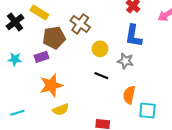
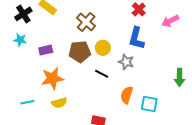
brown pentagon: (54, 38) -> (80, 52), moved
cyan star: (15, 59) -> (20, 40), moved
cyan square: (147, 110) -> (149, 104), moved
cyan line: (17, 113) -> (27, 102), moved

